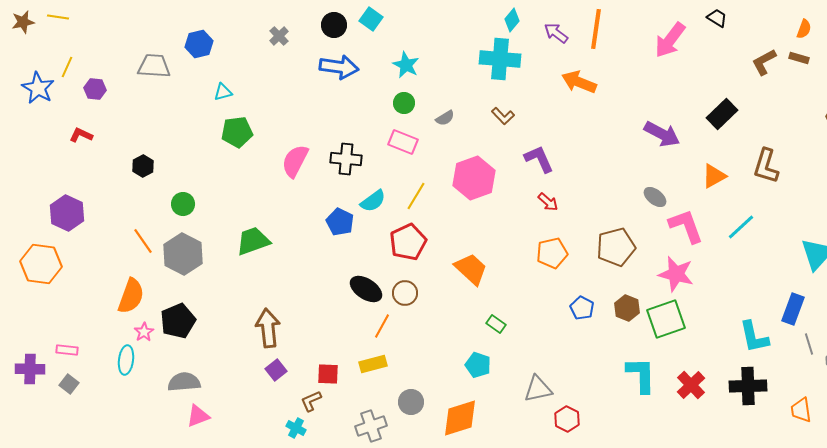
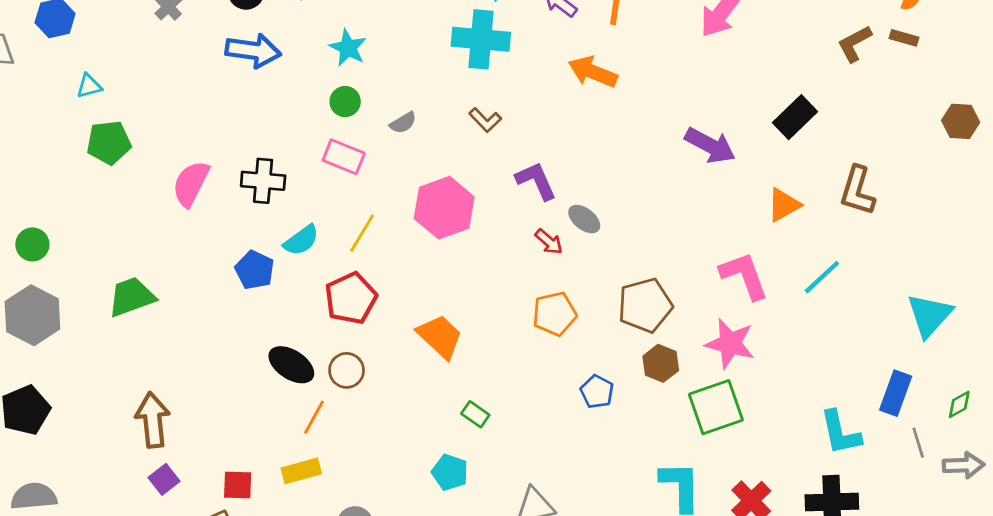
gray ellipse: (655, 197) -> (584, 219), moved
brown hexagon: (627, 308) -> (661, 363), moved

